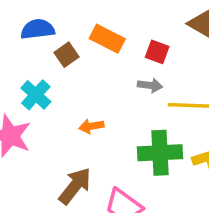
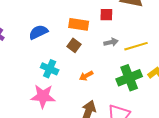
red square: (157, 52) -> (106, 15), moved
brown square: (67, 55) -> (74, 45), moved

